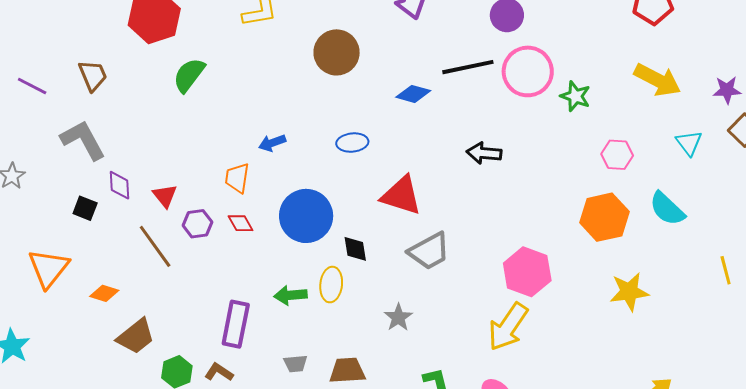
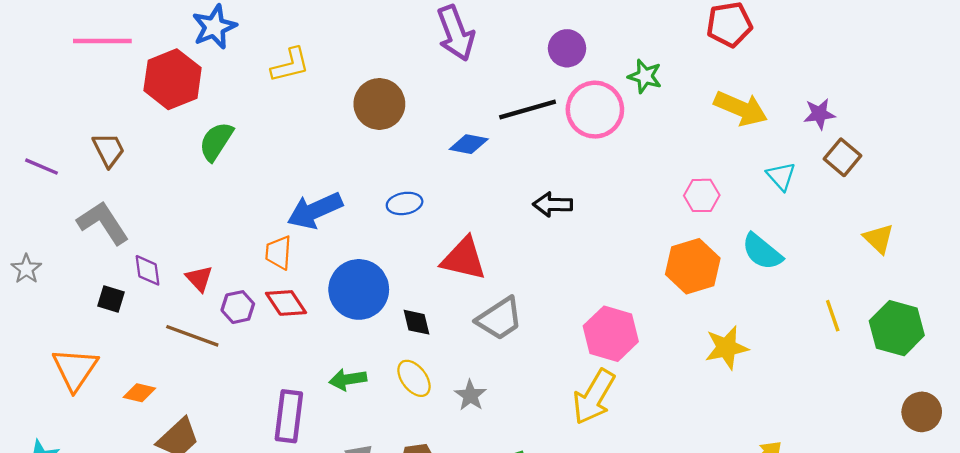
green star: (575, 96) -> (645, 76), moved
blue arrow: (272, 143) -> (315, 210), size x1.8
red diamond: (241, 223) -> (286, 303), size x1.4
brown line: (155, 246) -> (192, 336), turned -30
yellow ellipse: (331, 285) -> (414, 378), moved, turned -40

